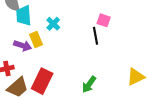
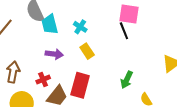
pink square: (104, 20) -> (129, 14), size x1.5
yellow rectangle: (36, 40) -> (87, 51), moved

